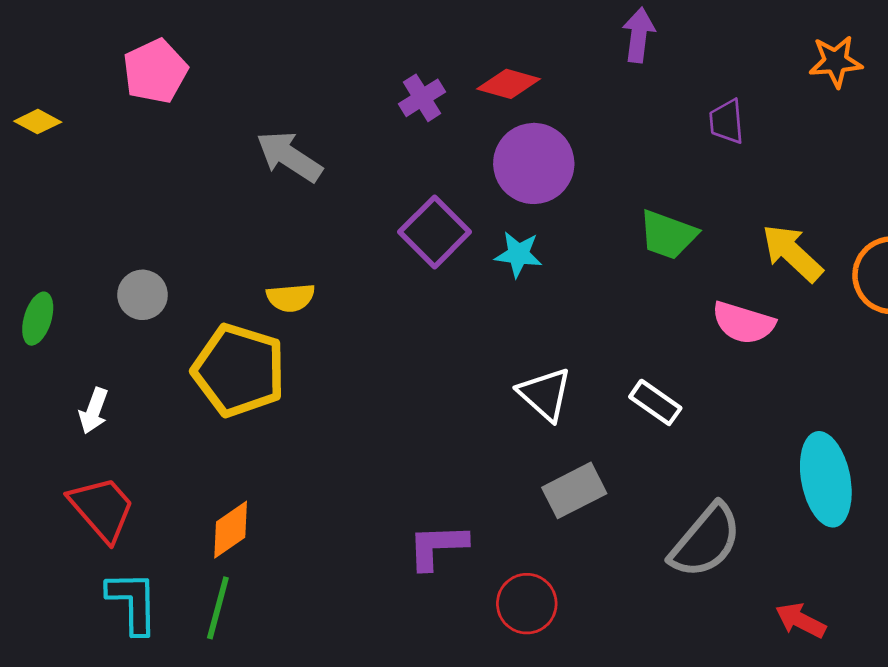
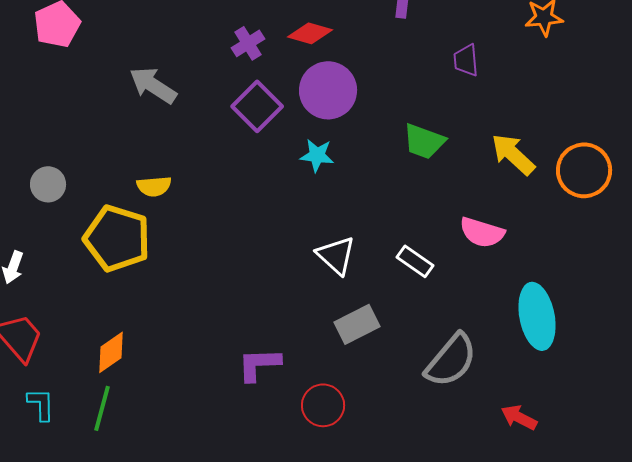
purple square: (435, 232) -> (257, 106), moved
pink semicircle: (743, 323) -> (482, 232), moved
cyan L-shape: (133, 602) -> (41, 404), size x0.7

